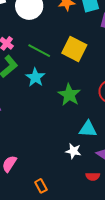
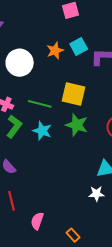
green star: (69, 95) -> (77, 125), moved

